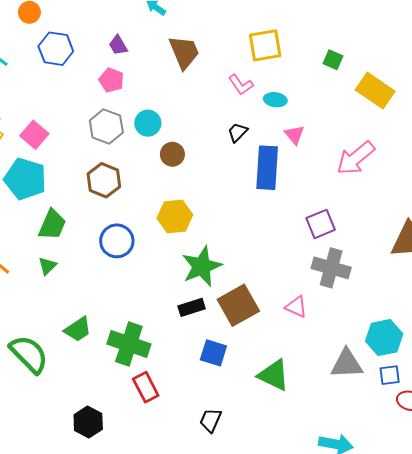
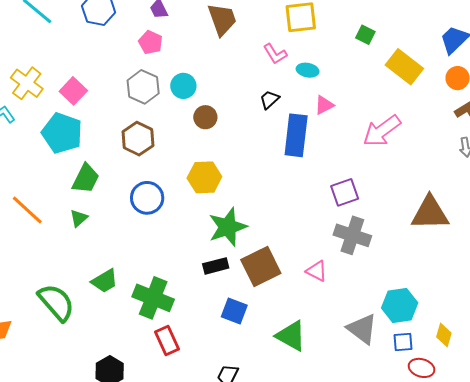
pink triangle: (294, 135) -> (324, 105), turned 40
gray triangle: (347, 364) -> (362, 329), turned 36

